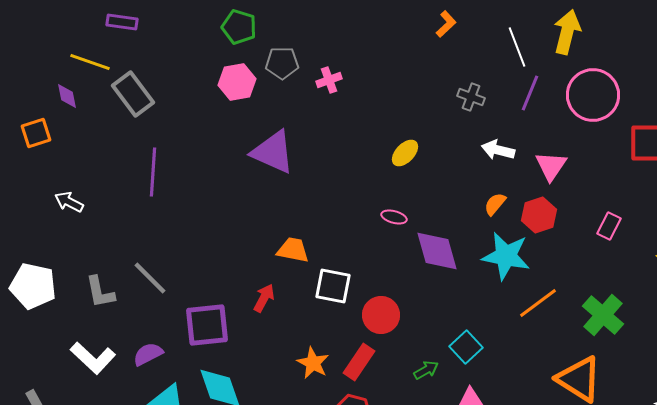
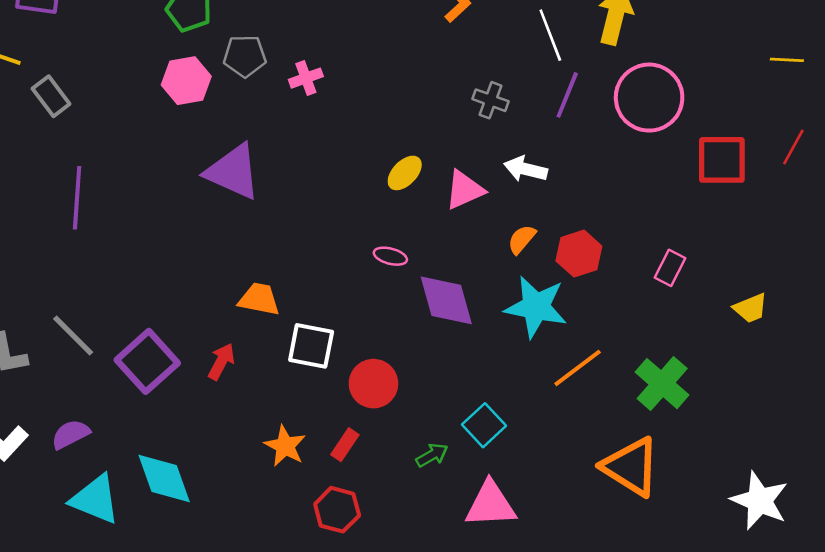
gray rectangle: (133, 94) -> (51, 96), size x0.7
pink triangle: (551, 166) -> (464, 190), moved, turned 32
purple square: (207, 325) -> (147, 361), moved, turned -36
red rectangle: (359, 362) -> (345, 445), size x0.7

